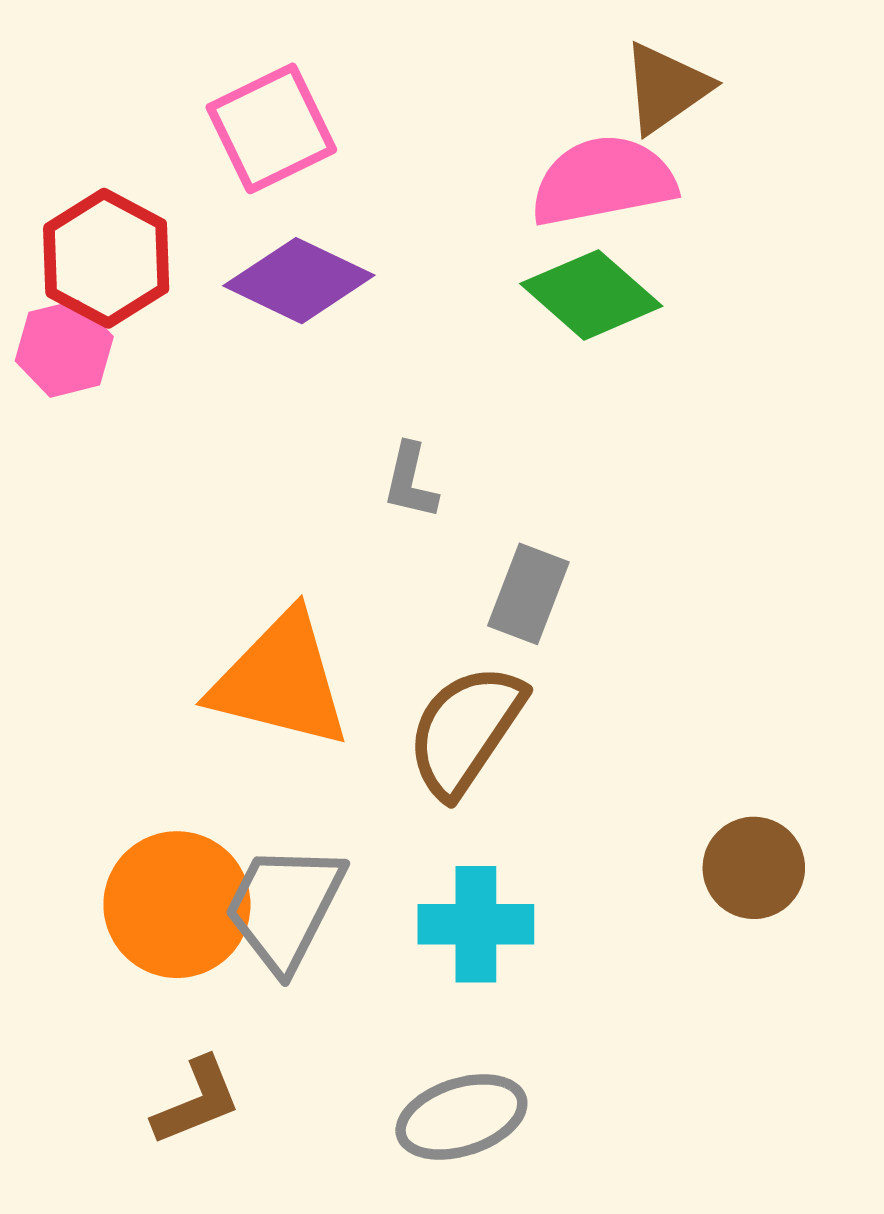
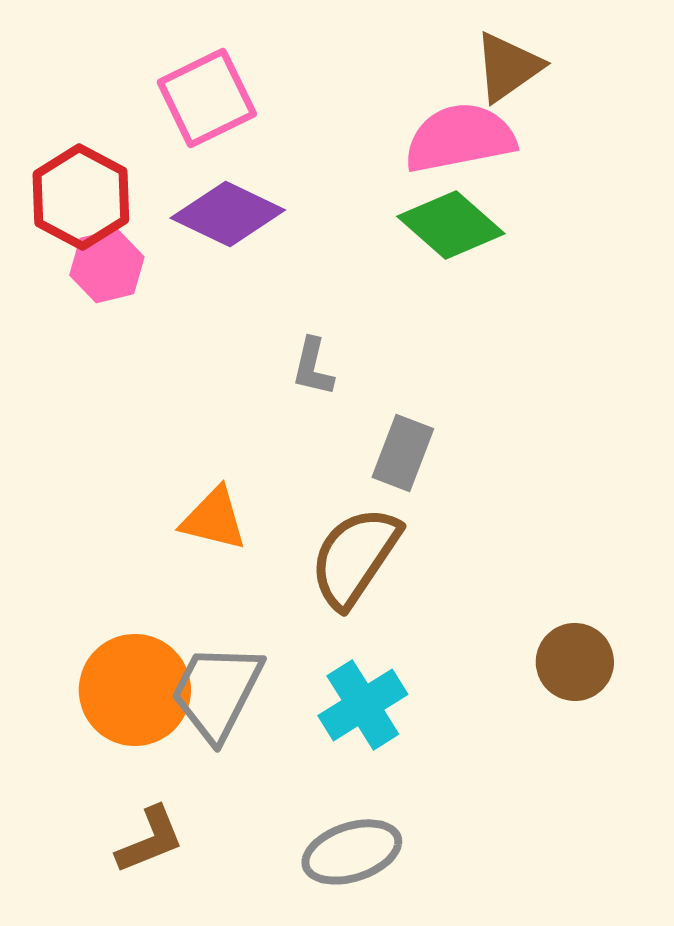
pink hexagon: (64, 349) -> (107, 266), moved
orange triangle: (281, 680) -> (214, 519), size x0.6
cyan cross: (476, 924) -> (363, 705), turned -32

